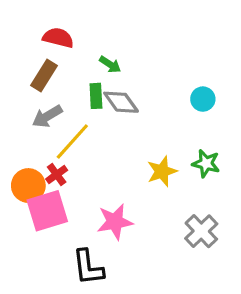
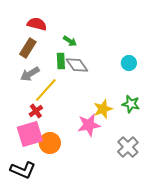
orange circle: (28, 186) -> (50, 143), moved
pink star: (115, 222) -> (89, 125), moved
black L-shape: (88, 267) -> (23, 170), moved, turned -60

